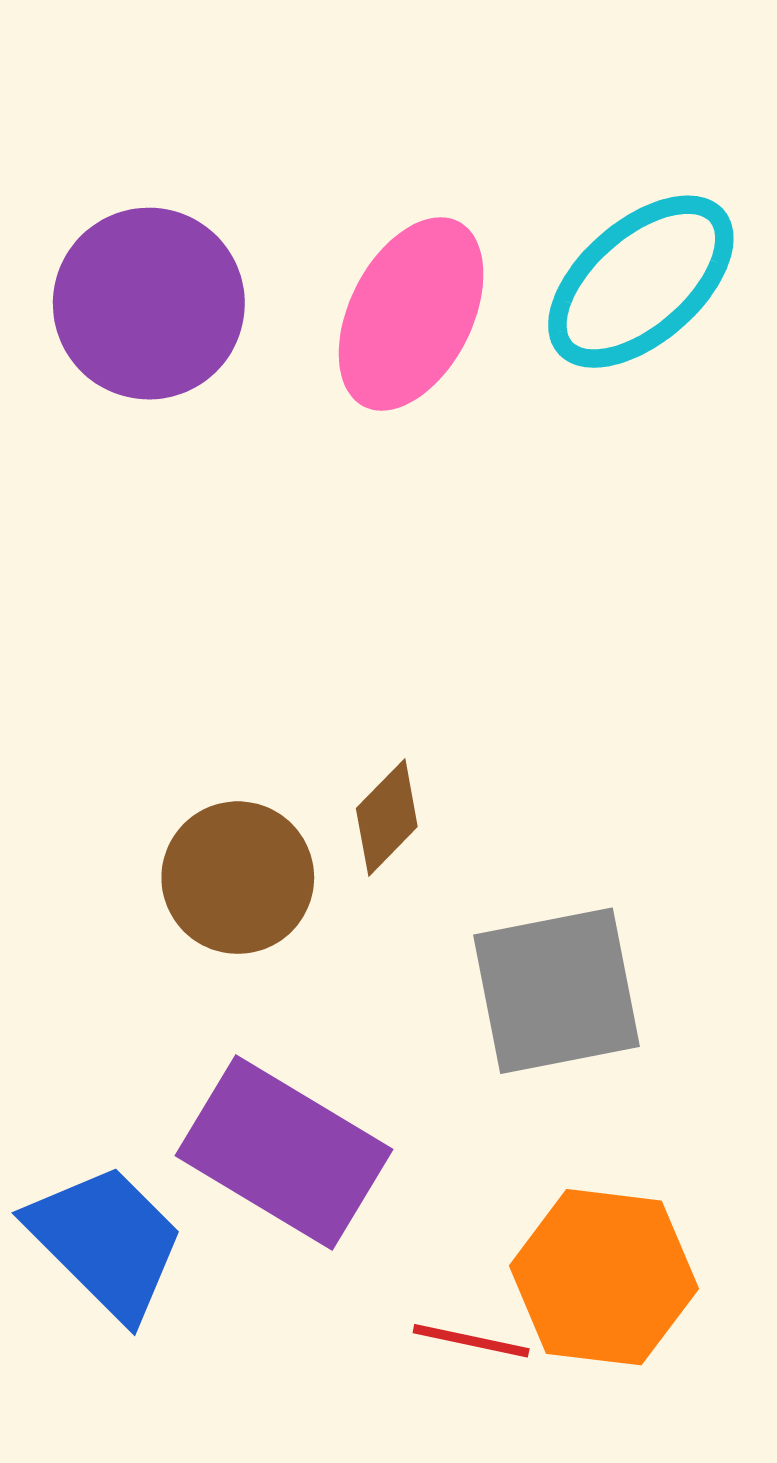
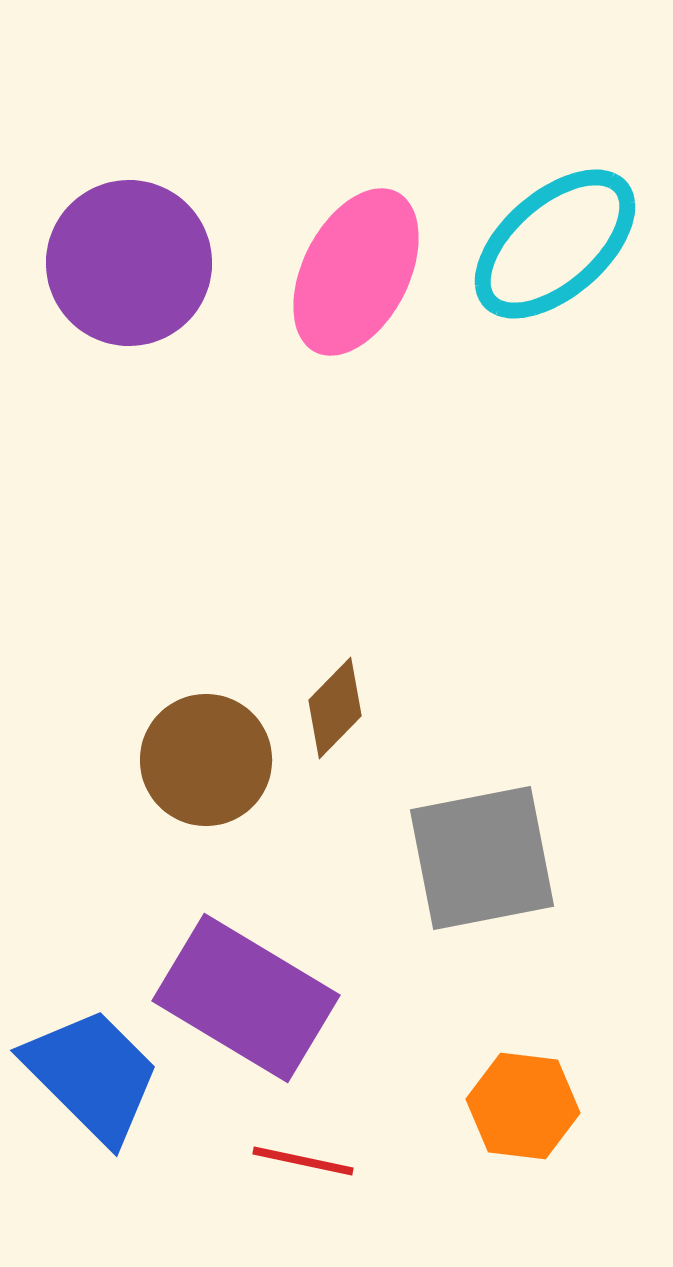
orange hexagon: (604, 1277) -> (523, 1106), size x0.7
red line: (471, 1341) -> (303, 1161), moved

